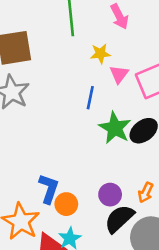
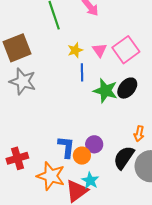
yellow star: (100, 54) -> (75, 50), moved
purple circle: (110, 195) -> (94, 144), moved

